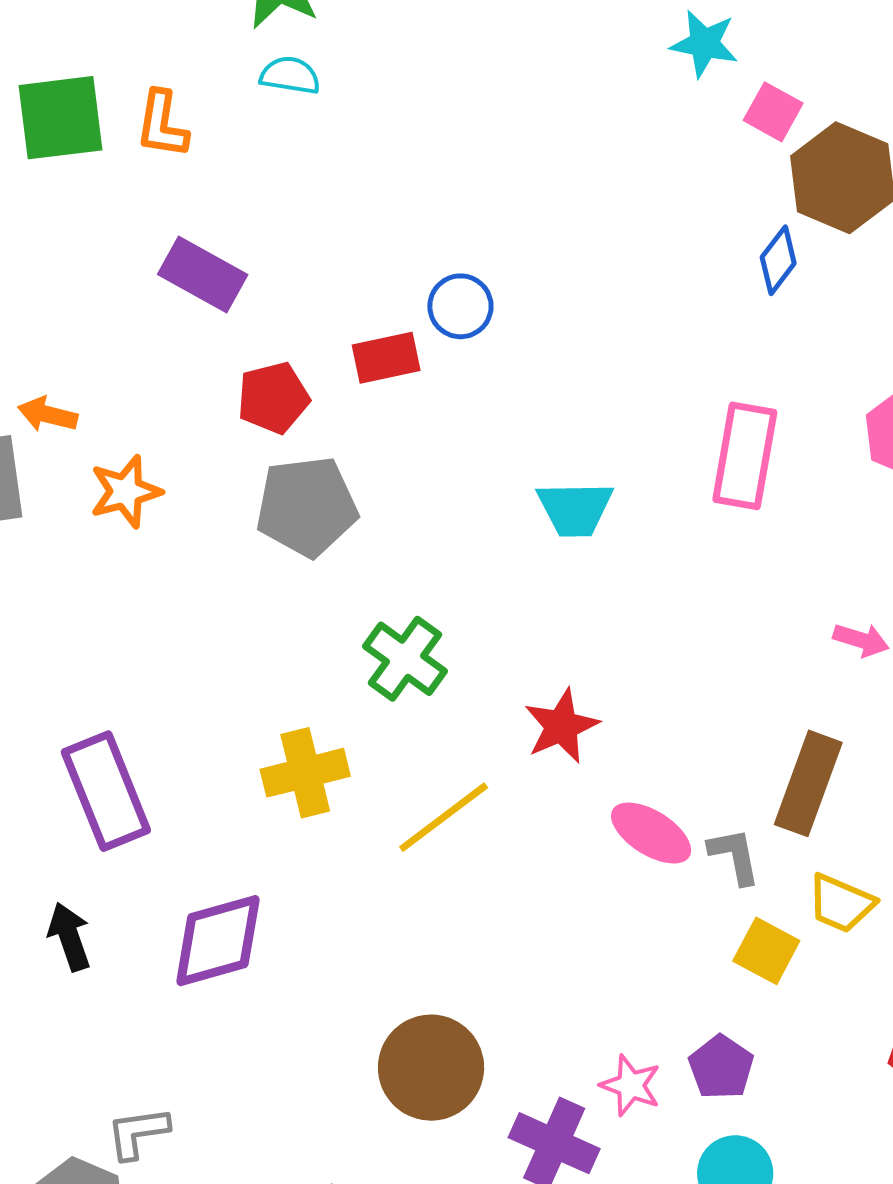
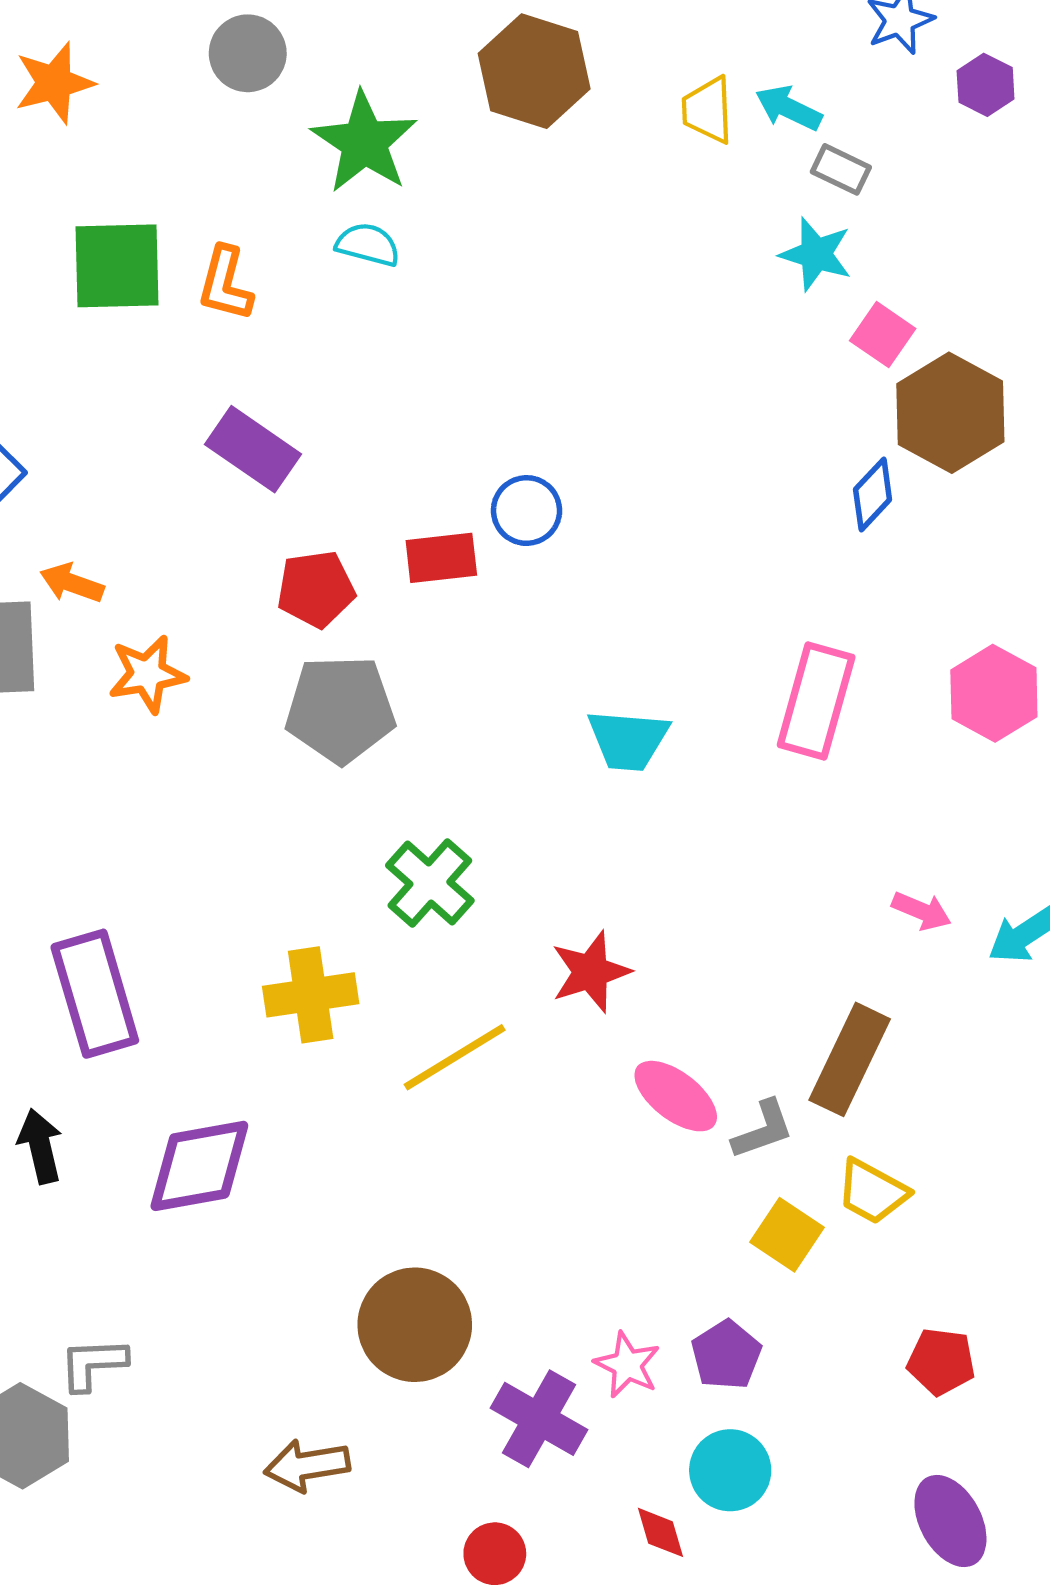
gray L-shape: (735, 856) -> (763, 1130), turned 76

